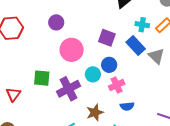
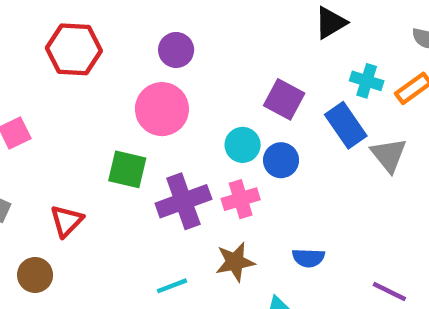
pink circle: (72, 50) -> (162, 109), moved
cyan circle: (93, 74) -> (243, 145), moved
pink cross: (117, 85) -> (241, 199), moved
red triangle: (13, 94) -> (67, 221), moved

